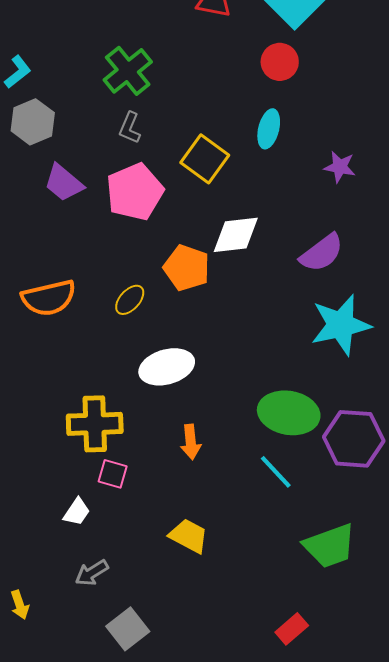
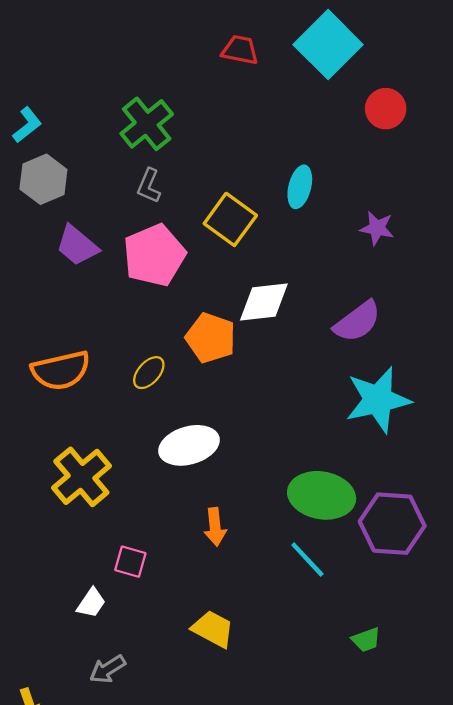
red circle: (280, 62) -> (386, 109), moved
yellow cross: (95, 424) -> (81, 477), moved, turned -38
green trapezoid: (330, 546) -> (366, 640), size x0.5

